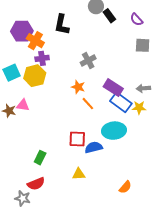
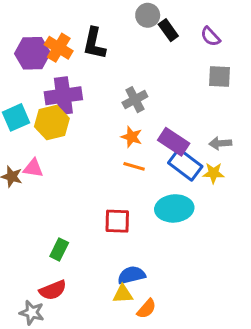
orange cross: (35, 41) -> (59, 48), moved
purple cross: (42, 58) -> (63, 96), size x1.6
orange star: (78, 87) -> (132, 137), moved
orange line: (88, 104) -> (134, 166), turned -32
blue semicircle: (94, 147) -> (131, 275), moved
yellow triangle: (79, 174) -> (123, 294), moved
orange semicircle: (125, 187) -> (147, 309), moved

